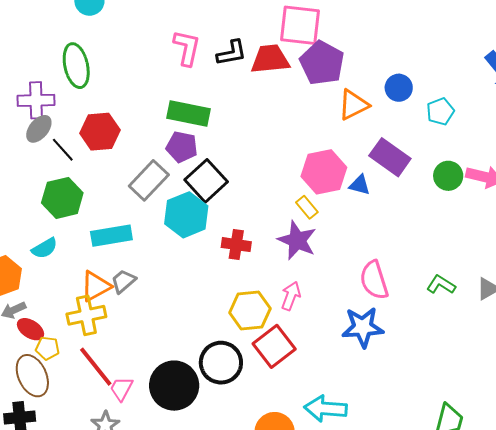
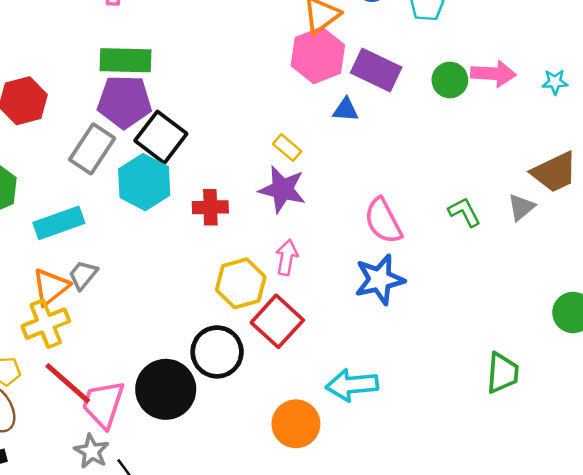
purple pentagon: (182, 147) -> (124, 102), size x1.4
pink hexagon: (324, 172) -> (318, 55), moved
green L-shape: (441, 285) -> (464, 212), turned 40
pink trapezoid: (121, 389) -> (103, 404), size x1.6

